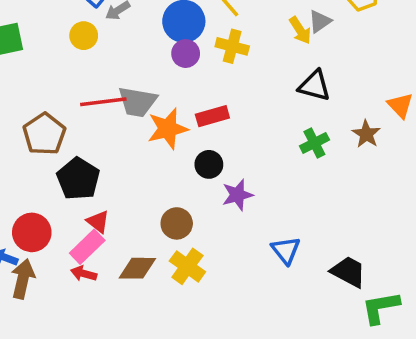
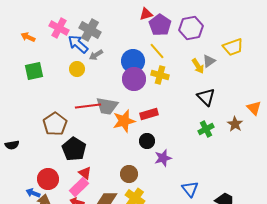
purple circle: (186, 54) -> (134, 79), size x1.5
black triangle: (314, 86) -> (206, 97), turned 30

